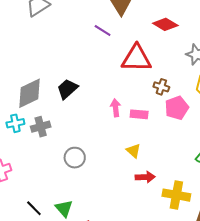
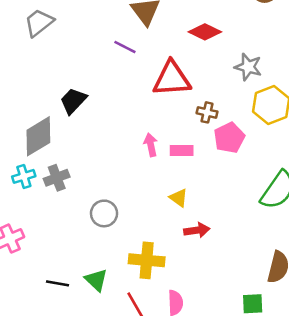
black trapezoid: (67, 89) -> (73, 101), moved
yellow cross: (176, 195) -> (147, 260), moved
black line: (34, 208) -> (58, 283), turned -30

